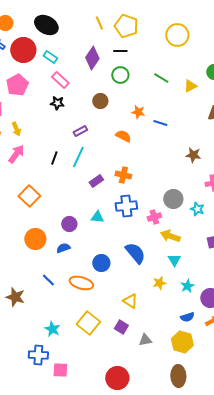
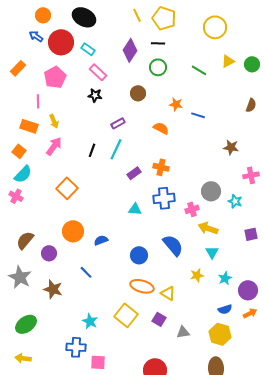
yellow triangle: (190, 86) -> (228, 61), moved
purple circle: (69, 224) -> (49, 253), moved
orange ellipse: (81, 283) -> (142, 286), moved

